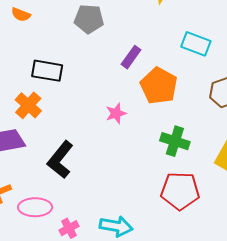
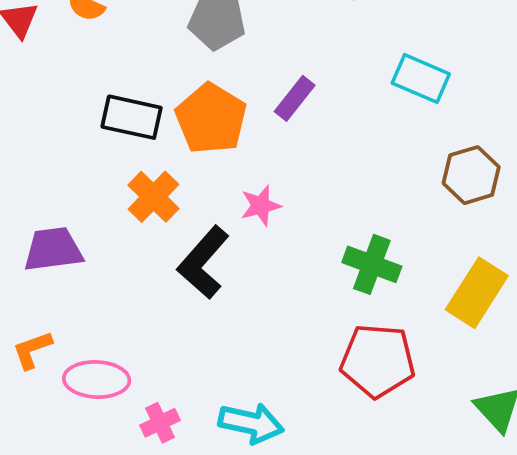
orange pentagon: (159, 86) -> (211, 119), moved
orange cross: (28, 105) -> (153, 197), moved
black L-shape: (60, 160) -> (203, 262), moved

